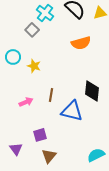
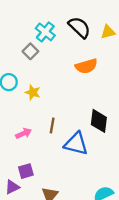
purple square: (40, 135) -> (26, 171), moved
purple triangle: (16, 149) -> (12, 187), turned 40

